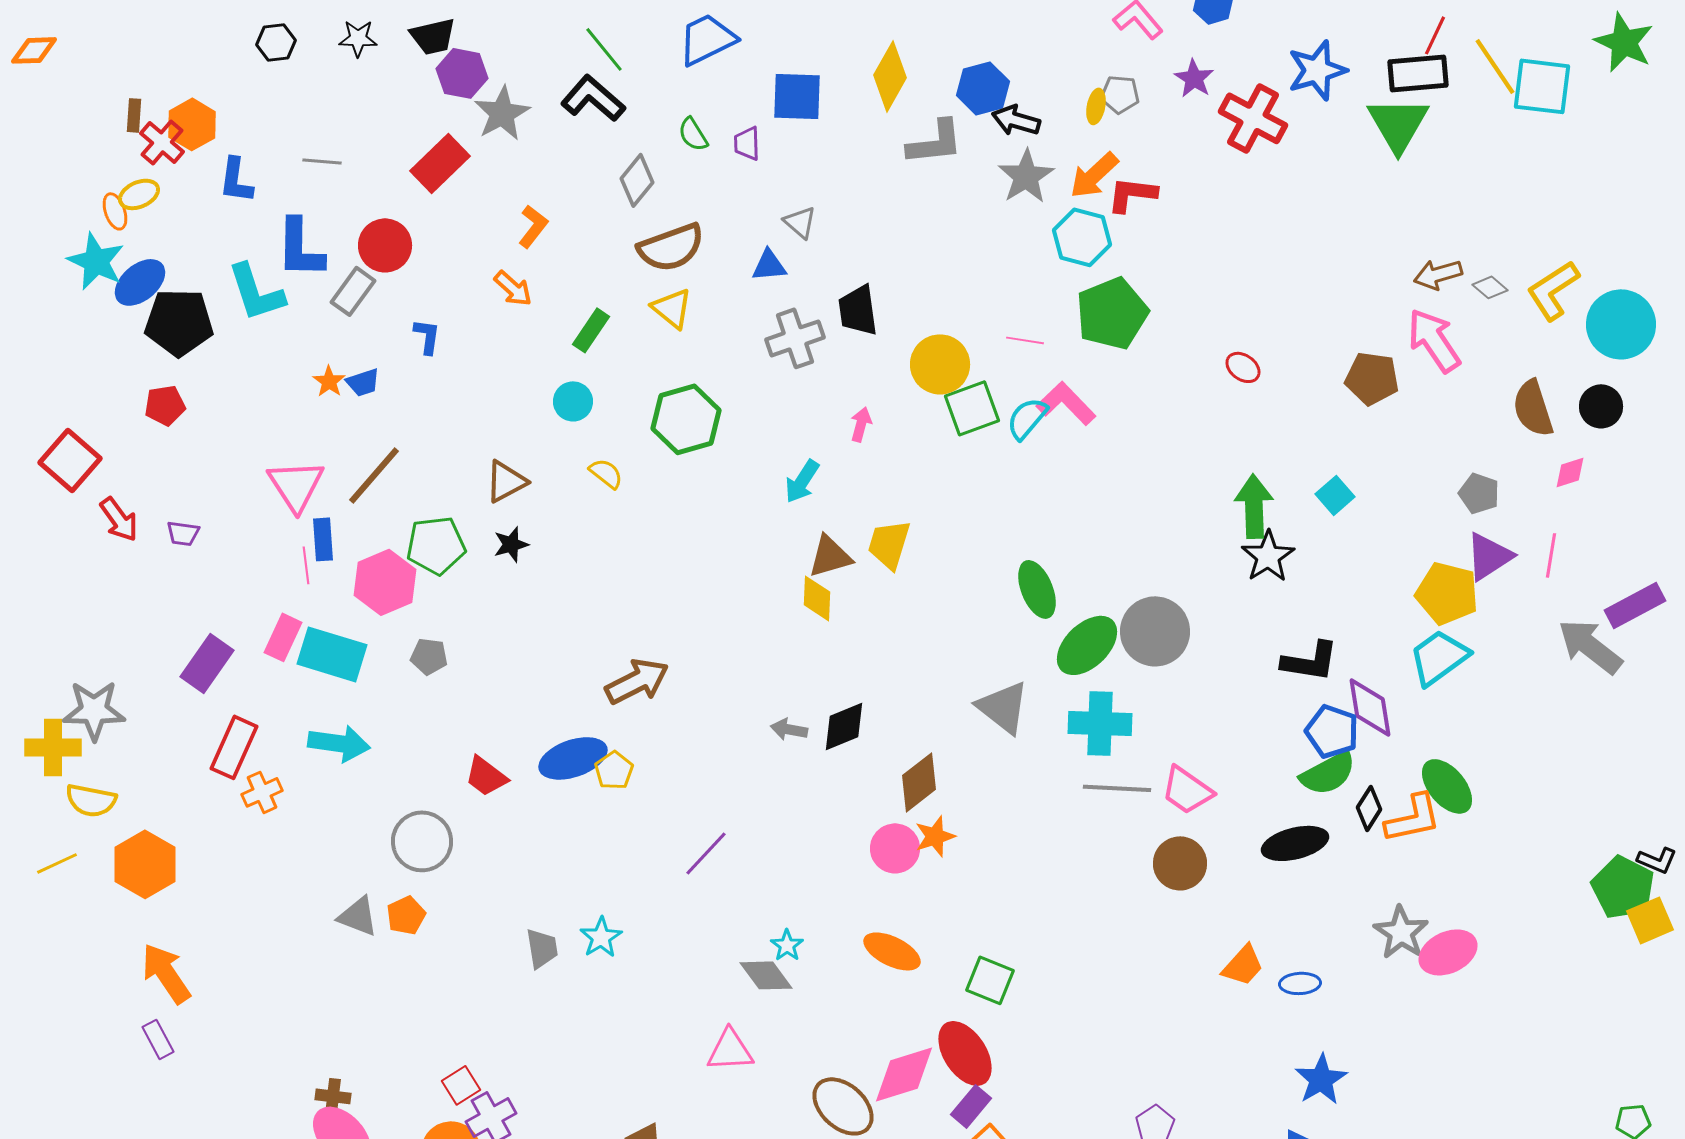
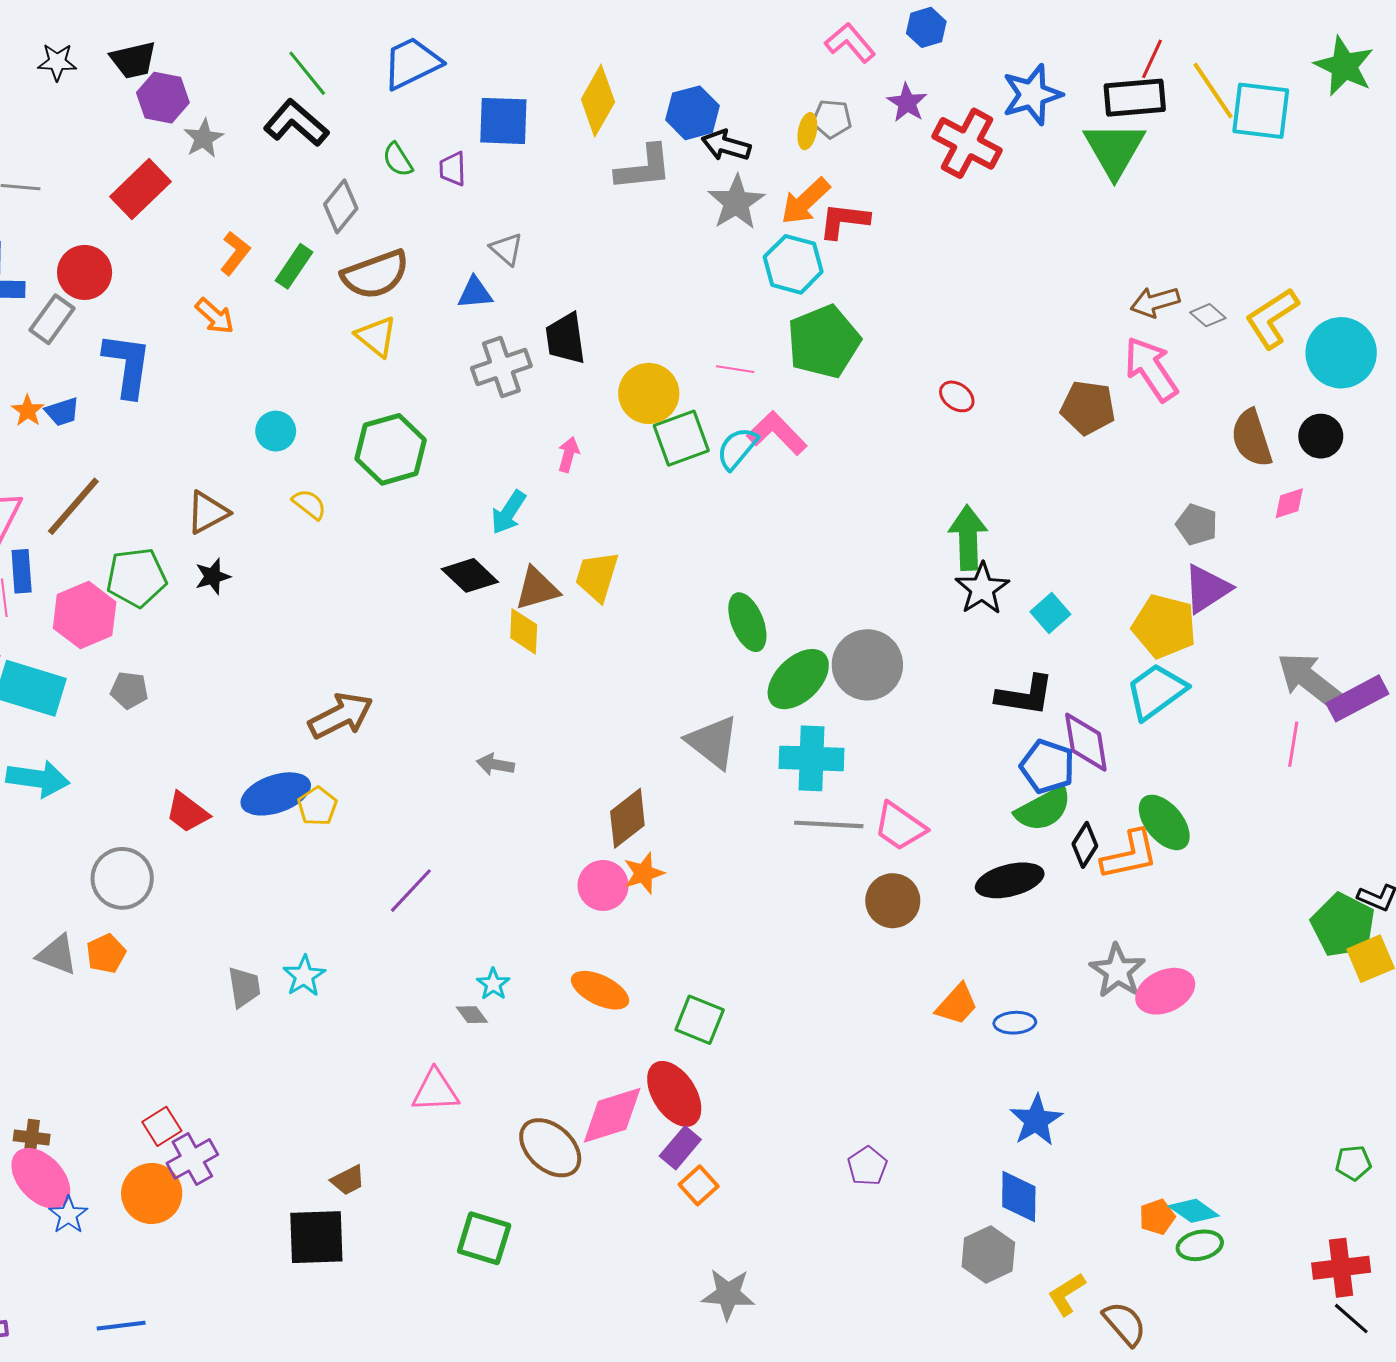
gray star: (502, 113) -> (204, 138), size x0.7
green rectangle: (591, 330) -> (294, 266), moved
blue L-shape: (427, 336) -> (127, 365), size x1.8
cyan square: (1335, 495) -> (1050, 613), moved
pink line: (1551, 555) -> (1293, 744), moved
purple rectangle: (1635, 605) -> (1357, 698), moved
black diamond: (844, 726) -> (470, 575), moved, turned 66
gray diamond: (766, 975) -> (472, 1015), size x0.6

